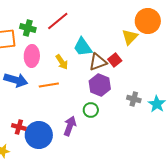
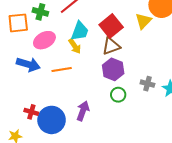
cyan trapezoid: (83, 47) -> (80, 31), moved, turned -125
pink ellipse: (32, 56) -> (44, 40), turned 60
red square: (115, 60) -> (111, 26), moved, size x1.6
green circle: (91, 110) -> (118, 95), moved

